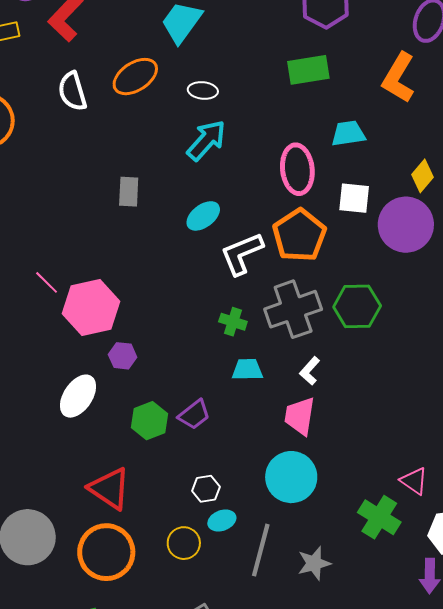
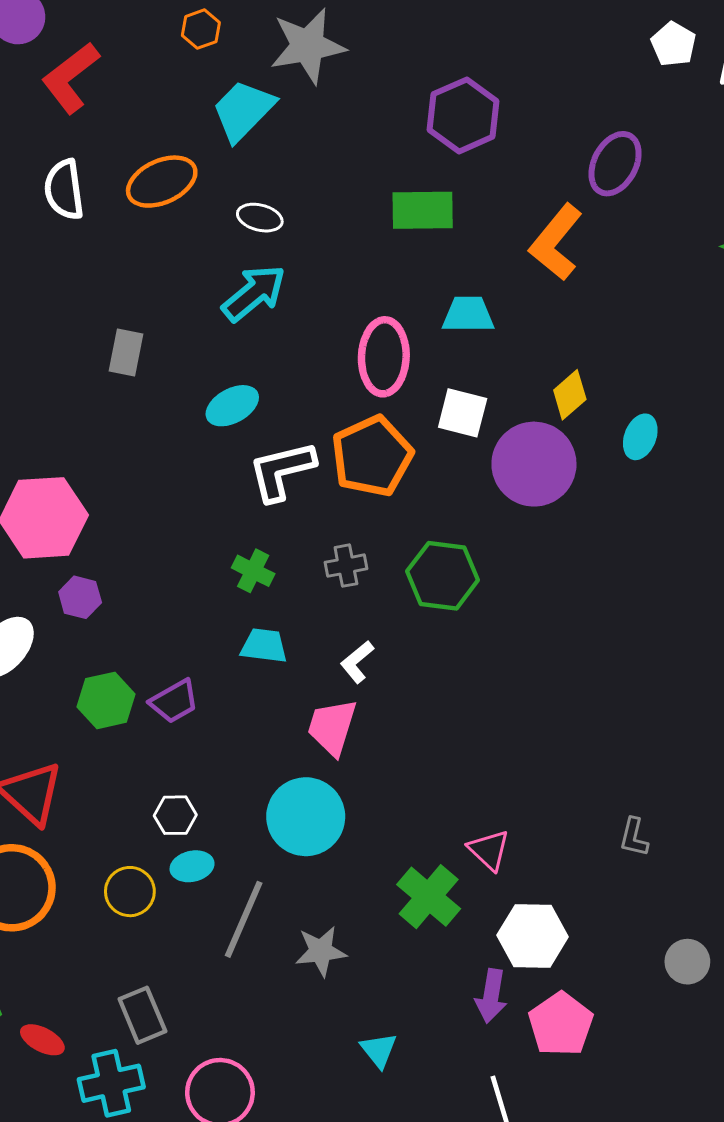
gray cross: (293, 309) -> (346, 566), size x0.5

